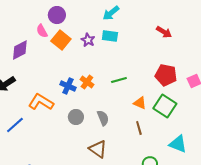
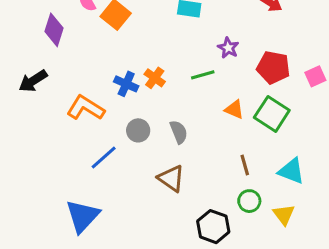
purple star: (88, 40) -> (228, 48), moved
purple diamond: (20, 50) -> (54, 30), turned -45
blue line: (15, 125) -> (104, 157), moved
brown line: (139, 128) -> (245, 165), moved

